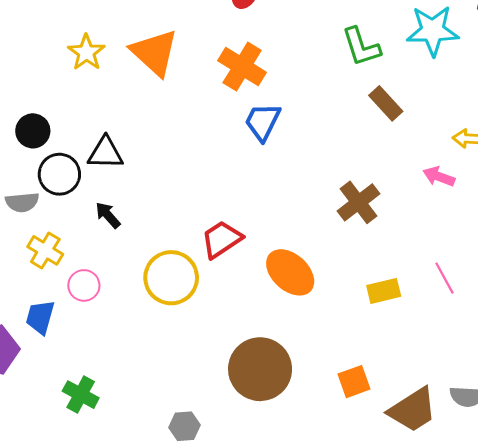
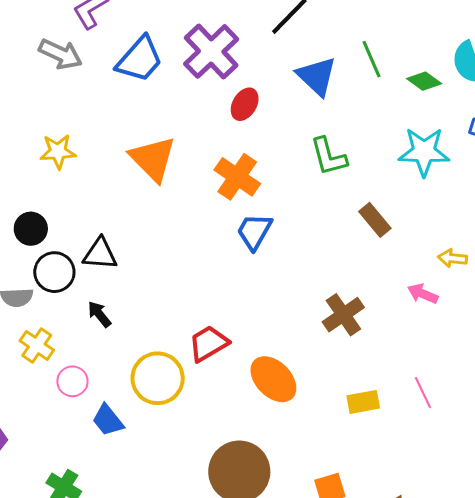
green L-shape: (361, 47) -> (329, 156), moved
yellow star: (86, 52) -> (58, 152), moved, turned 30
blue trapezoid: (40, 317) -> (108, 420), moved, turned -57

